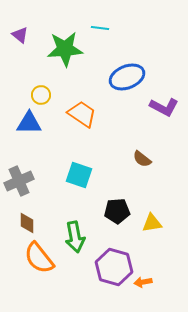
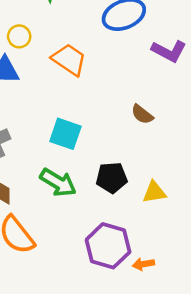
green arrow: (75, 237) -> (58, 183), moved, turned -48

